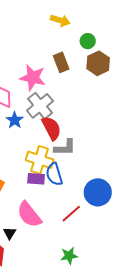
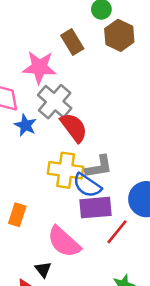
gray L-shape: (65, 148) -> (99, 167), moved
blue semicircle: (54, 174) -> (87, 185), turned -30
purple rectangle: (36, 179) -> (95, 208), moved, size x1.4

